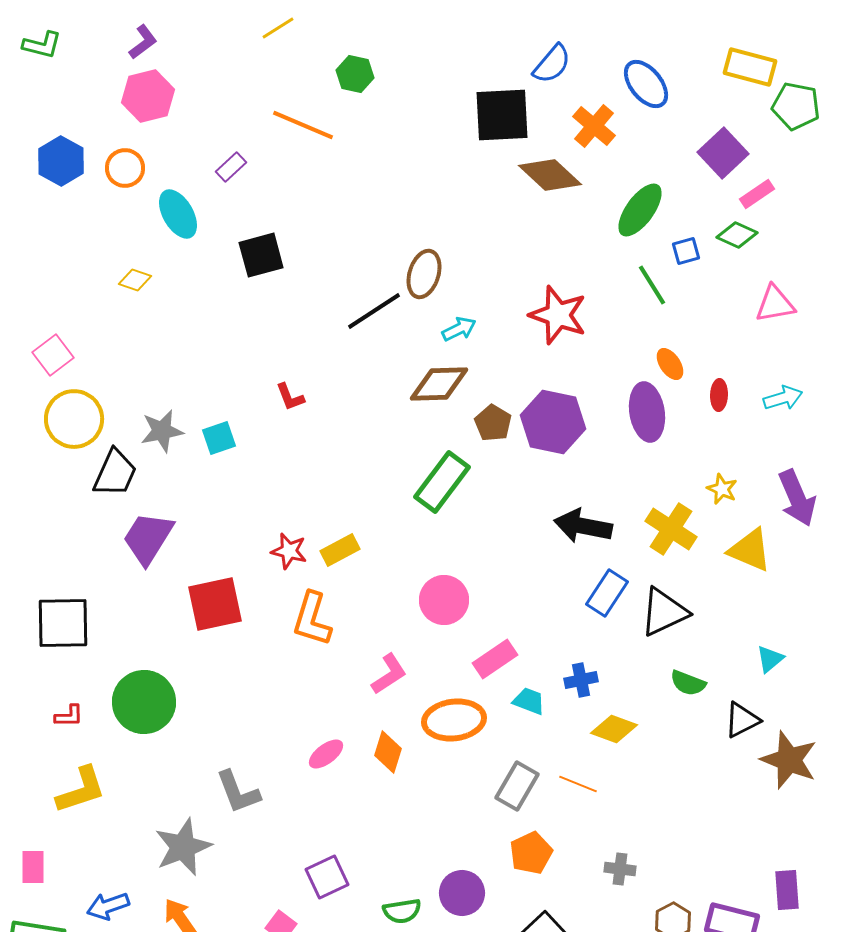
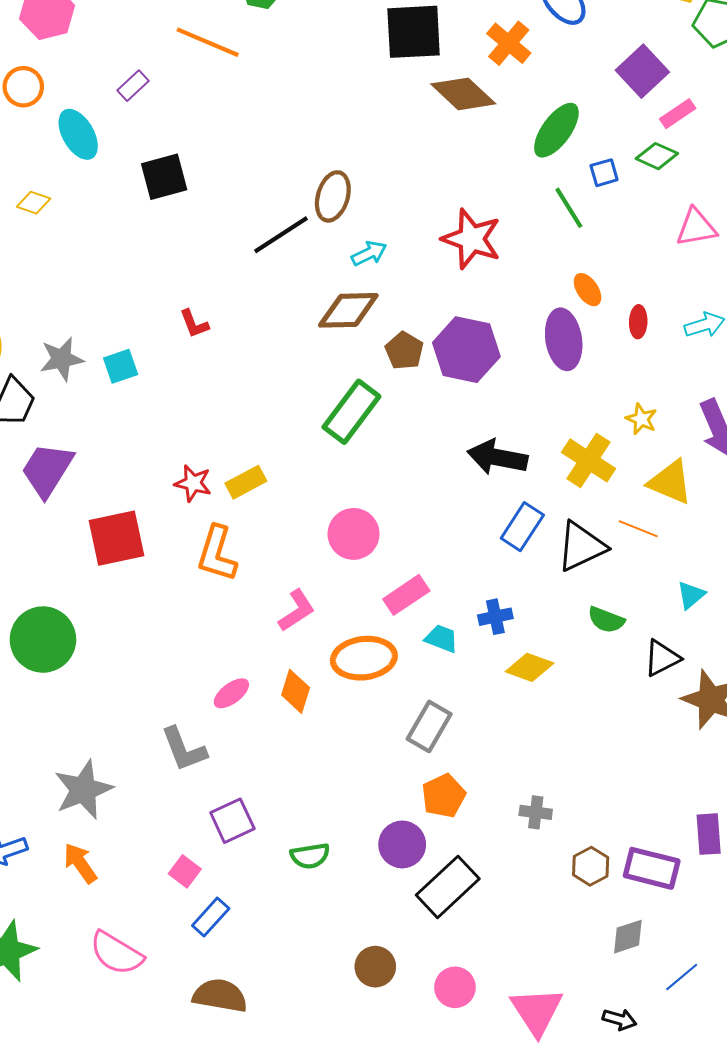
orange line: (578, 784) -> (638, 529), moved
gray L-shape: (238, 792) -> (184, 749), moved
purple circle: (462, 893) -> (402, 844), moved

